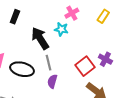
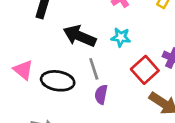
cyan star: (61, 29) -> (121, 37), moved
black arrow: (40, 38) -> (80, 36), turned -30

